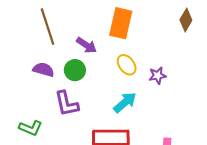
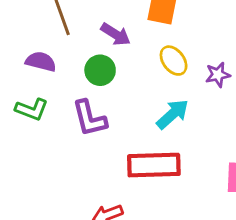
purple semicircle: (44, 70) -> (41, 62), moved
green L-shape: (31, 128) -> (32, 109), moved

